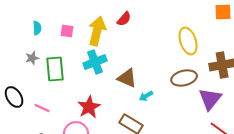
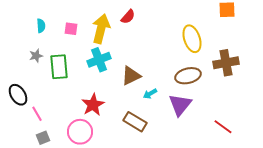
brown triangle: (127, 78) -> (131, 76), turned -50
purple triangle: (210, 99) -> (180, 105), moved
pink line: (42, 108) -> (37, 114), moved, turned 35

